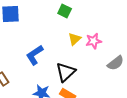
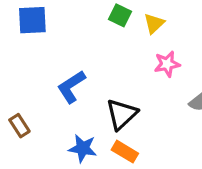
yellow triangle: (75, 39) -> (154, 23), moved

